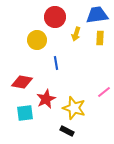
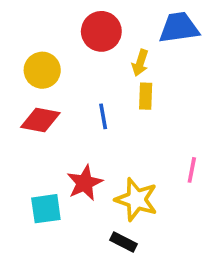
yellow rectangle: (100, 38) -> (146, 96), moved
yellow circle: (37, 40) -> (42, 70), moved
red diamond: (22, 82) -> (40, 120), moved
pink line: (104, 92) -> (192, 170), turned -40

